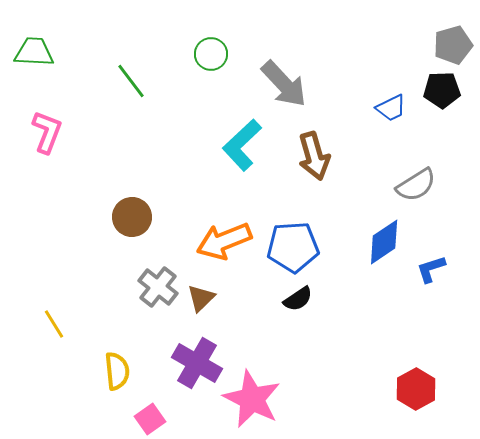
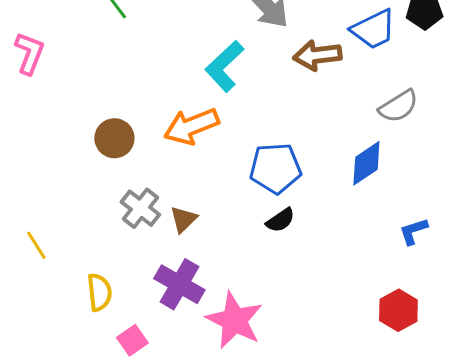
blue trapezoid: (391, 108) -> (373, 29), size x1.5
brown arrow: (314, 156) -> (317, 55), moved, turned 99
orange arrow: (224, 241) -> (191, 126), moved
blue L-shape: (431, 269) -> (413, 231), moved

